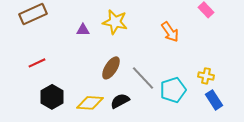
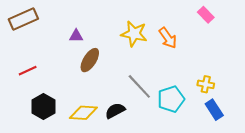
yellow star: (115, 22) -> (134, 34), moved
brown ellipse: (111, 68) -> (90, 60), moved

